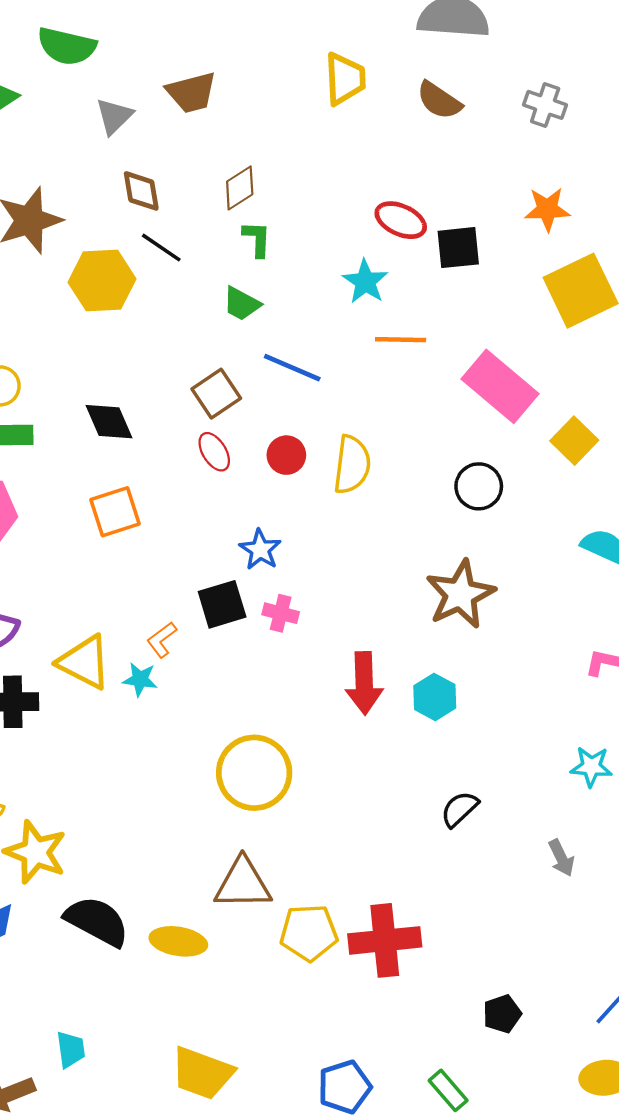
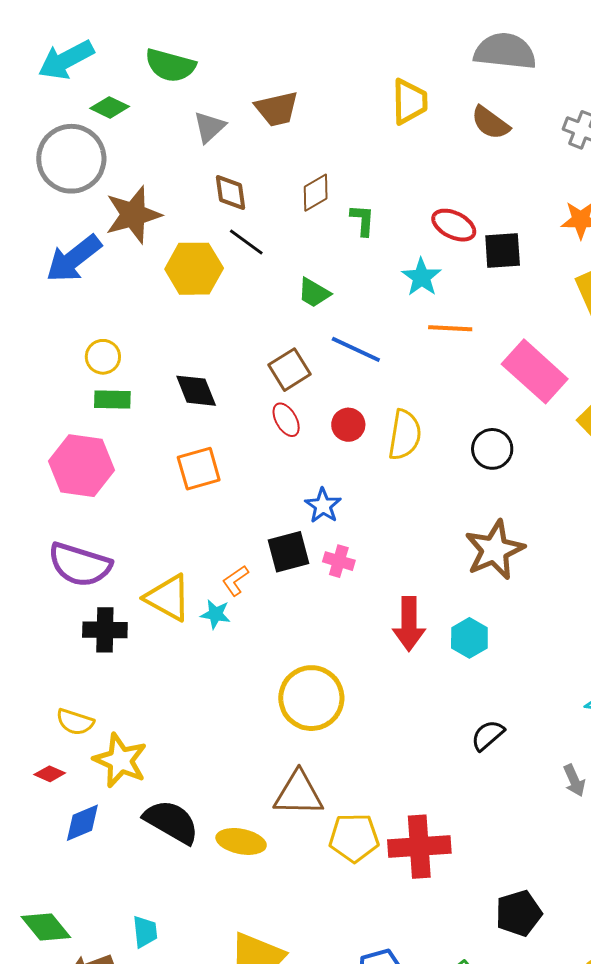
green L-shape: (257, 239) -> (363, 220), moved
black circle: (479, 486) -> (492, 449), moved
black pentagon: (502, 1014) -> (519, 913), size x1.4

